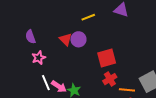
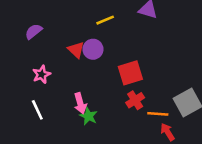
purple semicircle: (30, 37) -> (34, 31), moved, turned 72
white line: (46, 83) -> (37, 110), moved
pink arrow: (59, 86) -> (80, 103), moved, turned 42

